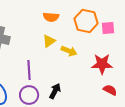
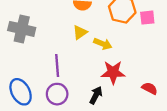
red star: (102, 64) -> (113, 72), moved
black arrow: (55, 91) -> (96, 95), moved

